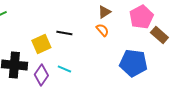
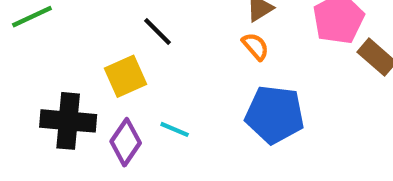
black line: (64, 33) -> (158, 32), moved, turned 35
blue pentagon: (133, 63) -> (275, 115), moved

